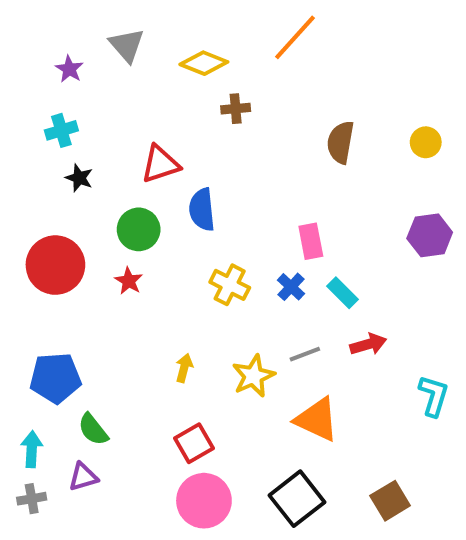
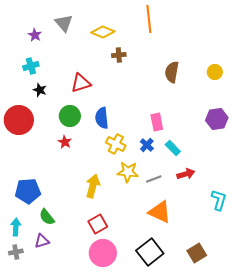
orange line: (295, 37) -> (149, 19), turned -48
blue semicircle: (202, 210) -> (102, 118), moved
red circle: (55, 265) -> (19, 120), moved
yellow arrow: (184, 368) -> (93, 186), size x1.6
yellow star: (253, 376) -> (128, 172), moved, turned 30

